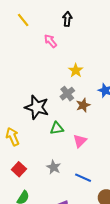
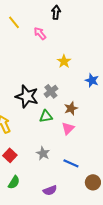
yellow line: (23, 20) -> (14, 22), moved
gray cross: (67, 94) -> (51, 91), moved
brown star: (83, 105) -> (71, 108), moved

